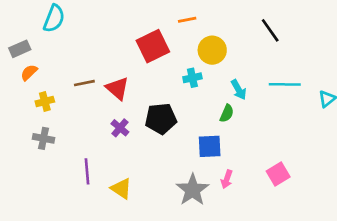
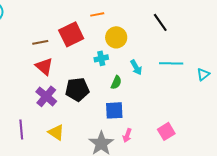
brown line: (84, 83) -> (40, 42), moved
green semicircle: (227, 113) -> (116, 82), moved
purple cross: (120, 128) -> (46, 96), size x1.5
yellow triangle: (121, 188) -> (56, 132), moved

